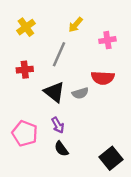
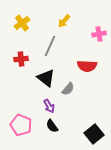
pink cross: (107, 40) -> (99, 34), moved
gray semicircle: (80, 93) -> (68, 89), moved, turned -32
pink pentagon: (25, 133) -> (21, 125), moved

